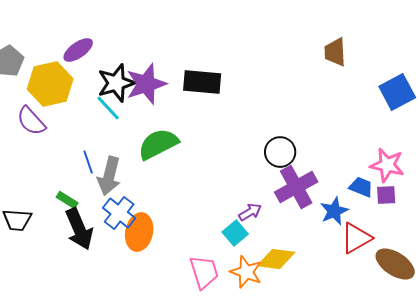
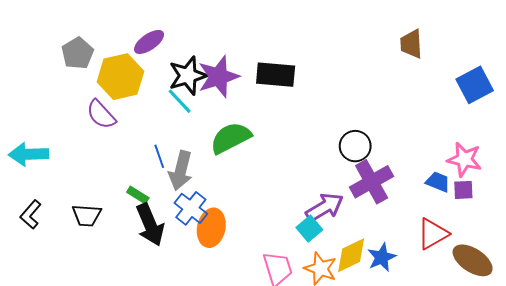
blue star: (334, 211) -> (382, 257), moved
purple arrow: (250, 212) -> (325, 207), size x1.6
yellow diamond: (276, 259) -> (351, 255), turned -33

